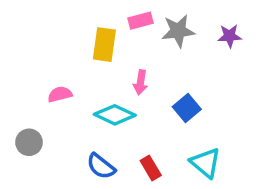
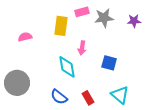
pink semicircle: (60, 94) -> (25, 37), moved
blue square: (187, 108) -> (109, 63), turned -35
cyan diamond: (115, 115) -> (67, 67), turned 55
gray circle: (29, 142) -> (17, 83), size x1.6

